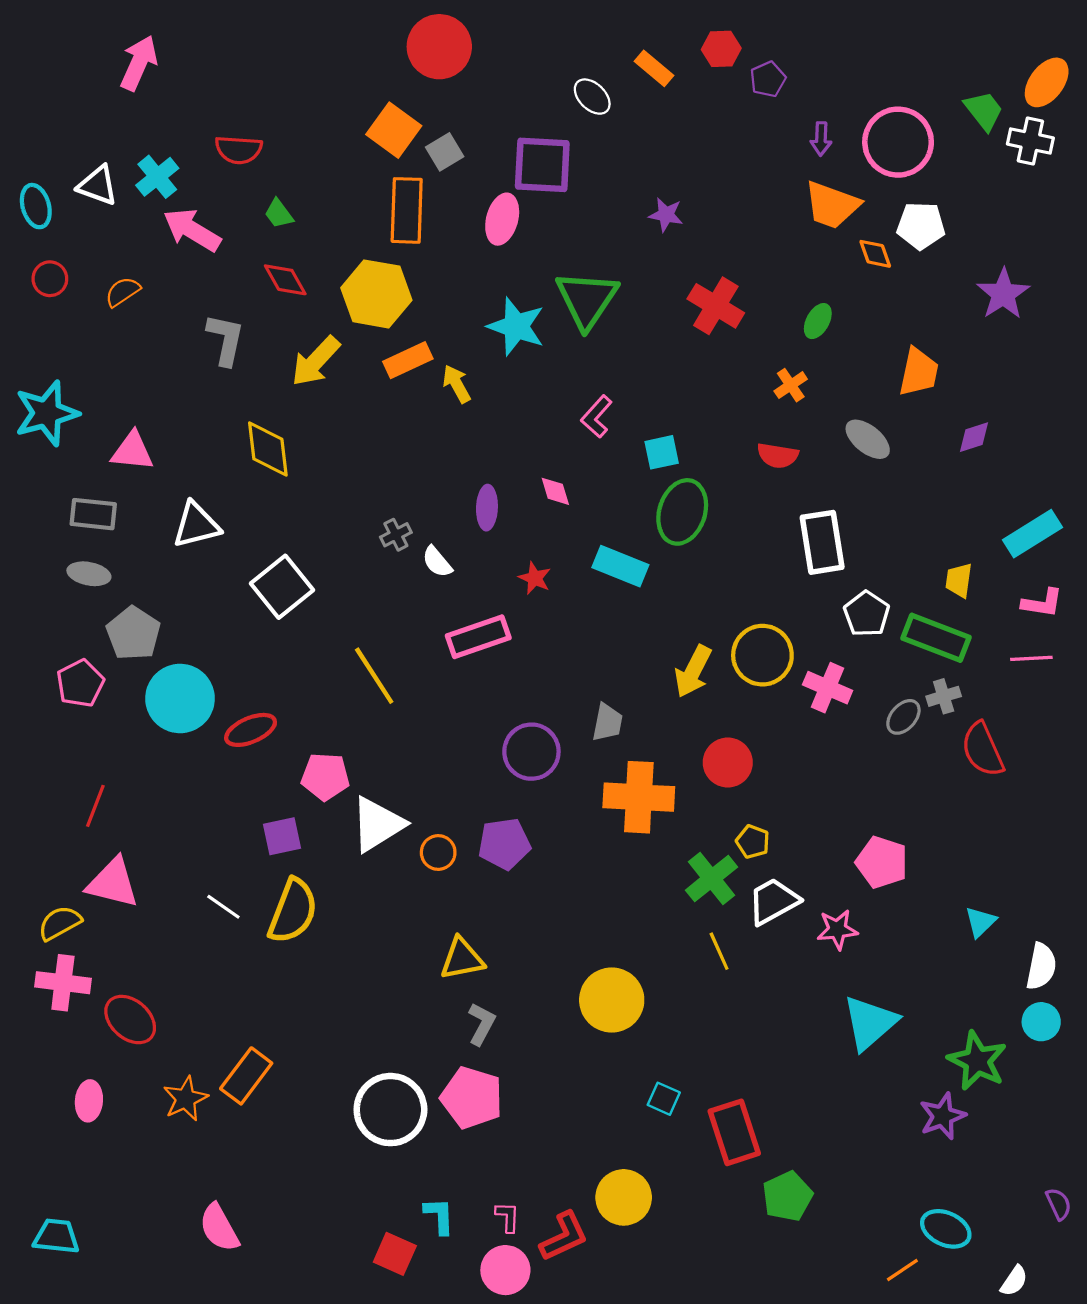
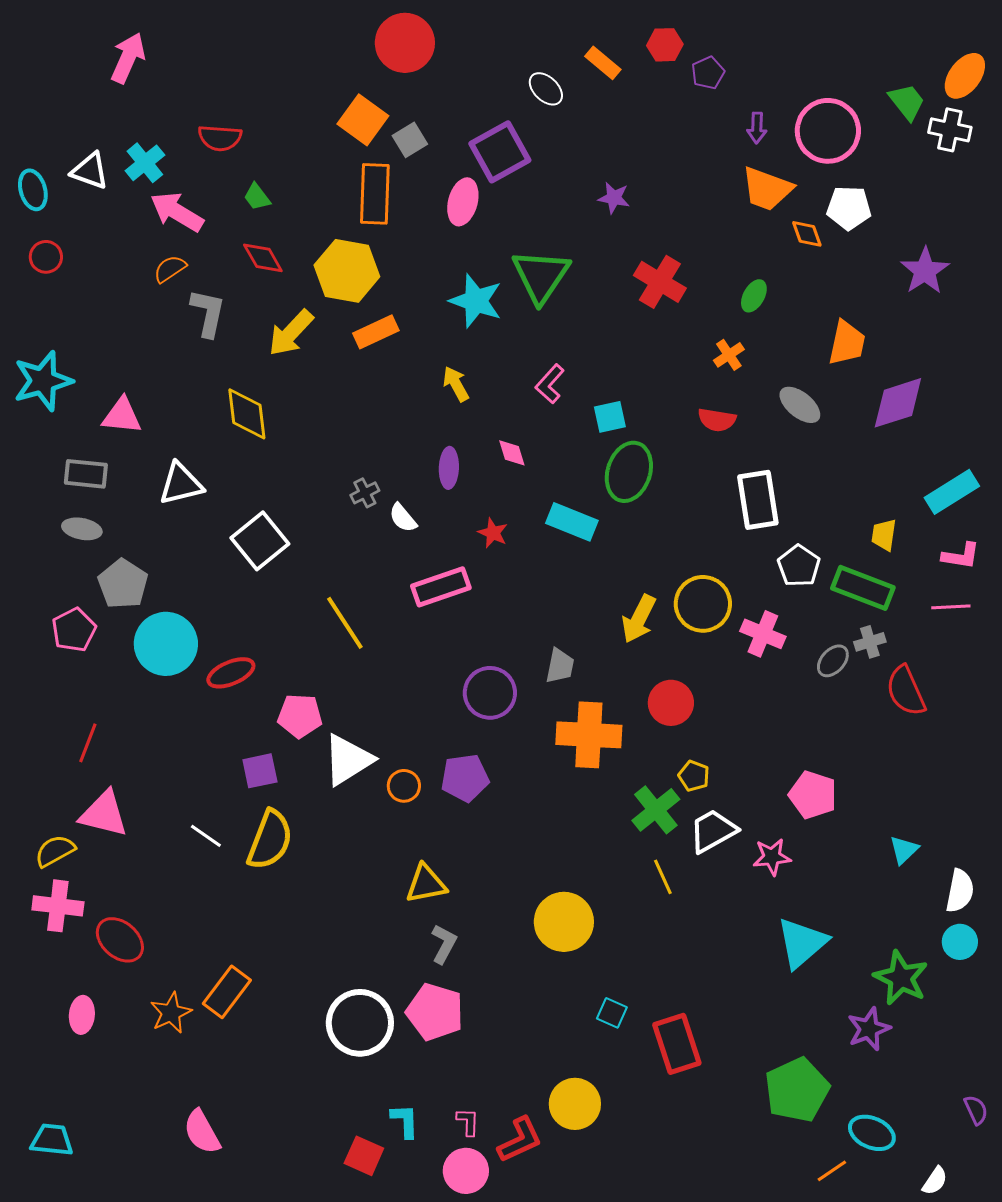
purple square: (542, 165) -> (500, 152), turned -32
orange semicircle: (123, 292) -> (170, 269), moved
yellow arrow: (457, 384) -> (456, 384), moved
purple diamond: (974, 437) -> (898, 403), size x1.8
green pentagon: (787, 1196) -> (797, 1090), moved, size x1.4

